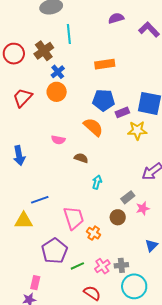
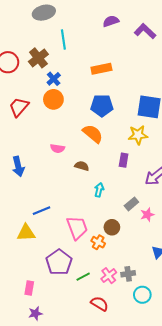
purple rectangle: (122, 112) -> (124, 160), moved, turned -56
brown circle: (118, 217) -> (112, 227), moved
pink rectangle: (35, 283) -> (29, 288), moved
cyan circle: (134, 286) -> (142, 295), size x0.7

